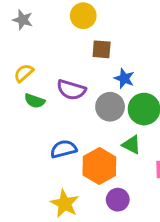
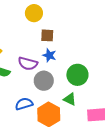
blue star: (124, 78) -> (49, 55), moved
gray circle: (110, 107) -> (44, 81), moved

